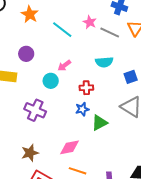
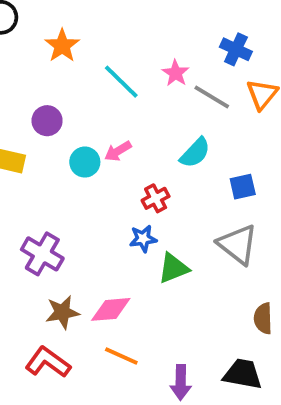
cyan semicircle: (104, 62) -> (195, 153), turned -48
cyan circle: (51, 81) -> (85, 162), moved
red cross: (86, 88) -> (156, 198), turned -32
purple cross: (35, 110) -> (42, 254), moved
brown star: (30, 153) -> (62, 312), moved

